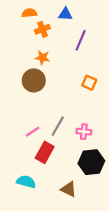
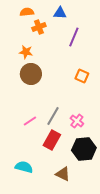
orange star: (42, 58) -> (26, 52), moved
pink cross: (84, 132) -> (77, 121), turned 32
red rectangle: (45, 152) -> (52, 140), moved

